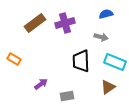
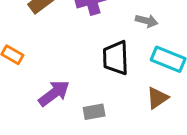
purple arrow: (41, 84) -> (54, 93), size x1.5

